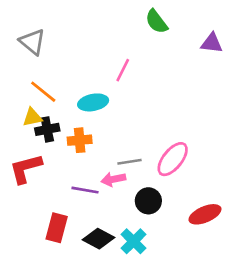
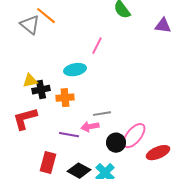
orange line: (43, 92) -> (46, 16), moved
pink ellipse: (173, 159) -> (134, 136), moved

